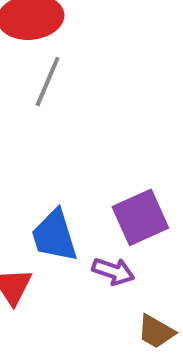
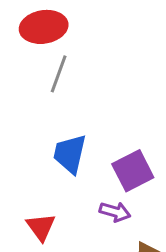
blue trapezoid: (54, 236) -> (70, 154), moved, turned 33

